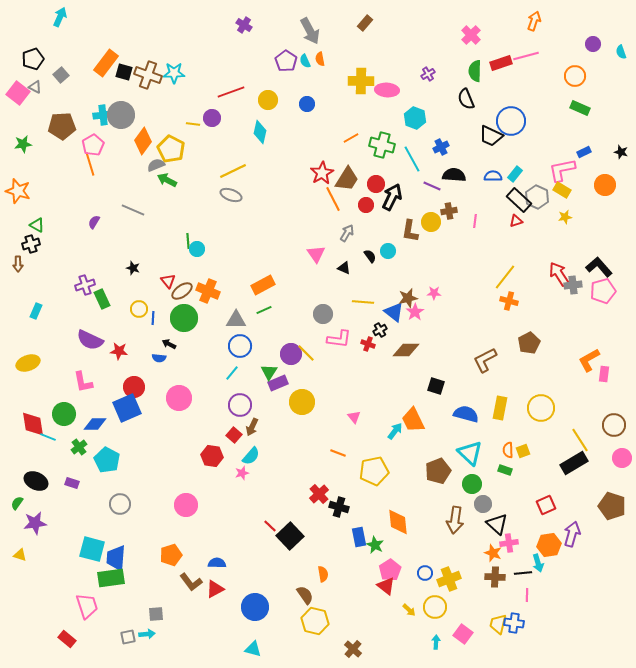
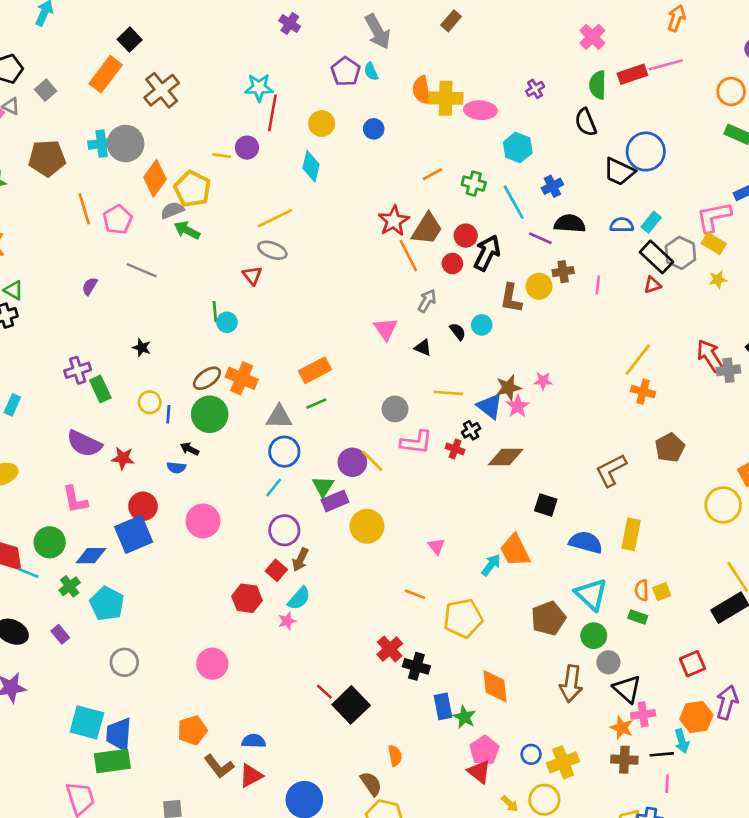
orange semicircle: (320, 59) -> (422, 90), moved, size x1.5
black square: (124, 72) -> (130, 40), moved, turned 30
cyan star: (174, 73) -> (259, 88), moved
brown cross: (148, 75) -> (162, 90), turned 32
red line: (231, 92) -> (272, 113), turned -60
pink pentagon: (93, 145) -> (118, 220), moved
green cross: (382, 145) -> (474, 184), size x0.7
red triangle: (168, 281) -> (252, 276), moved
yellow circle: (541, 408) -> (723, 505), moved
purple rectangle: (72, 483) -> (60, 634), turned 32

